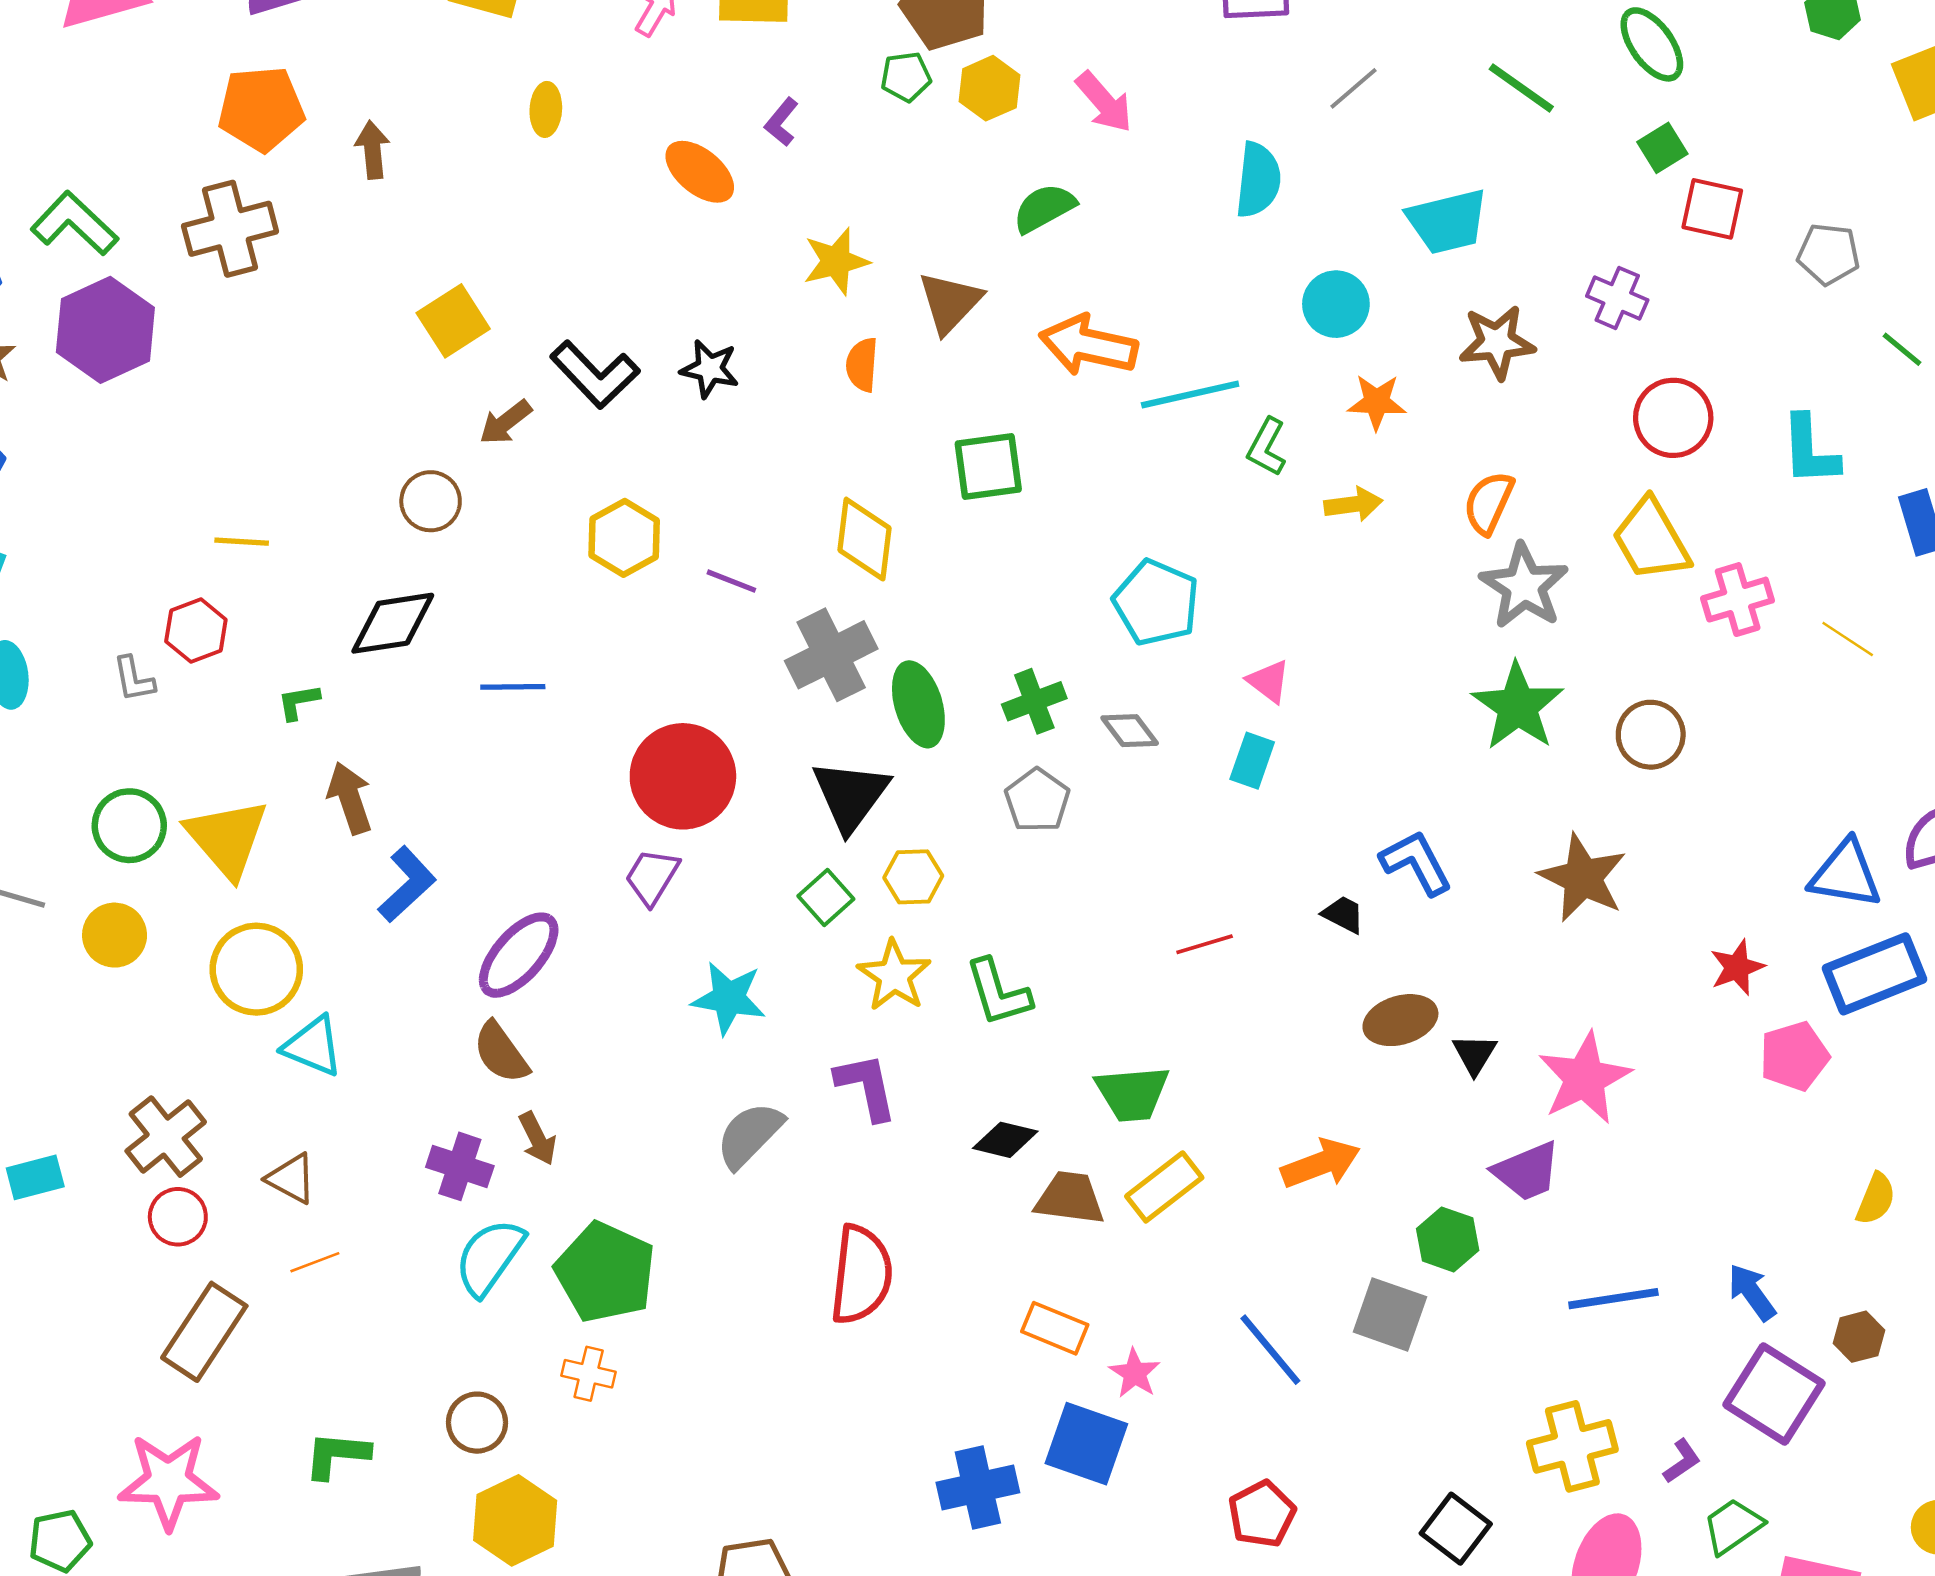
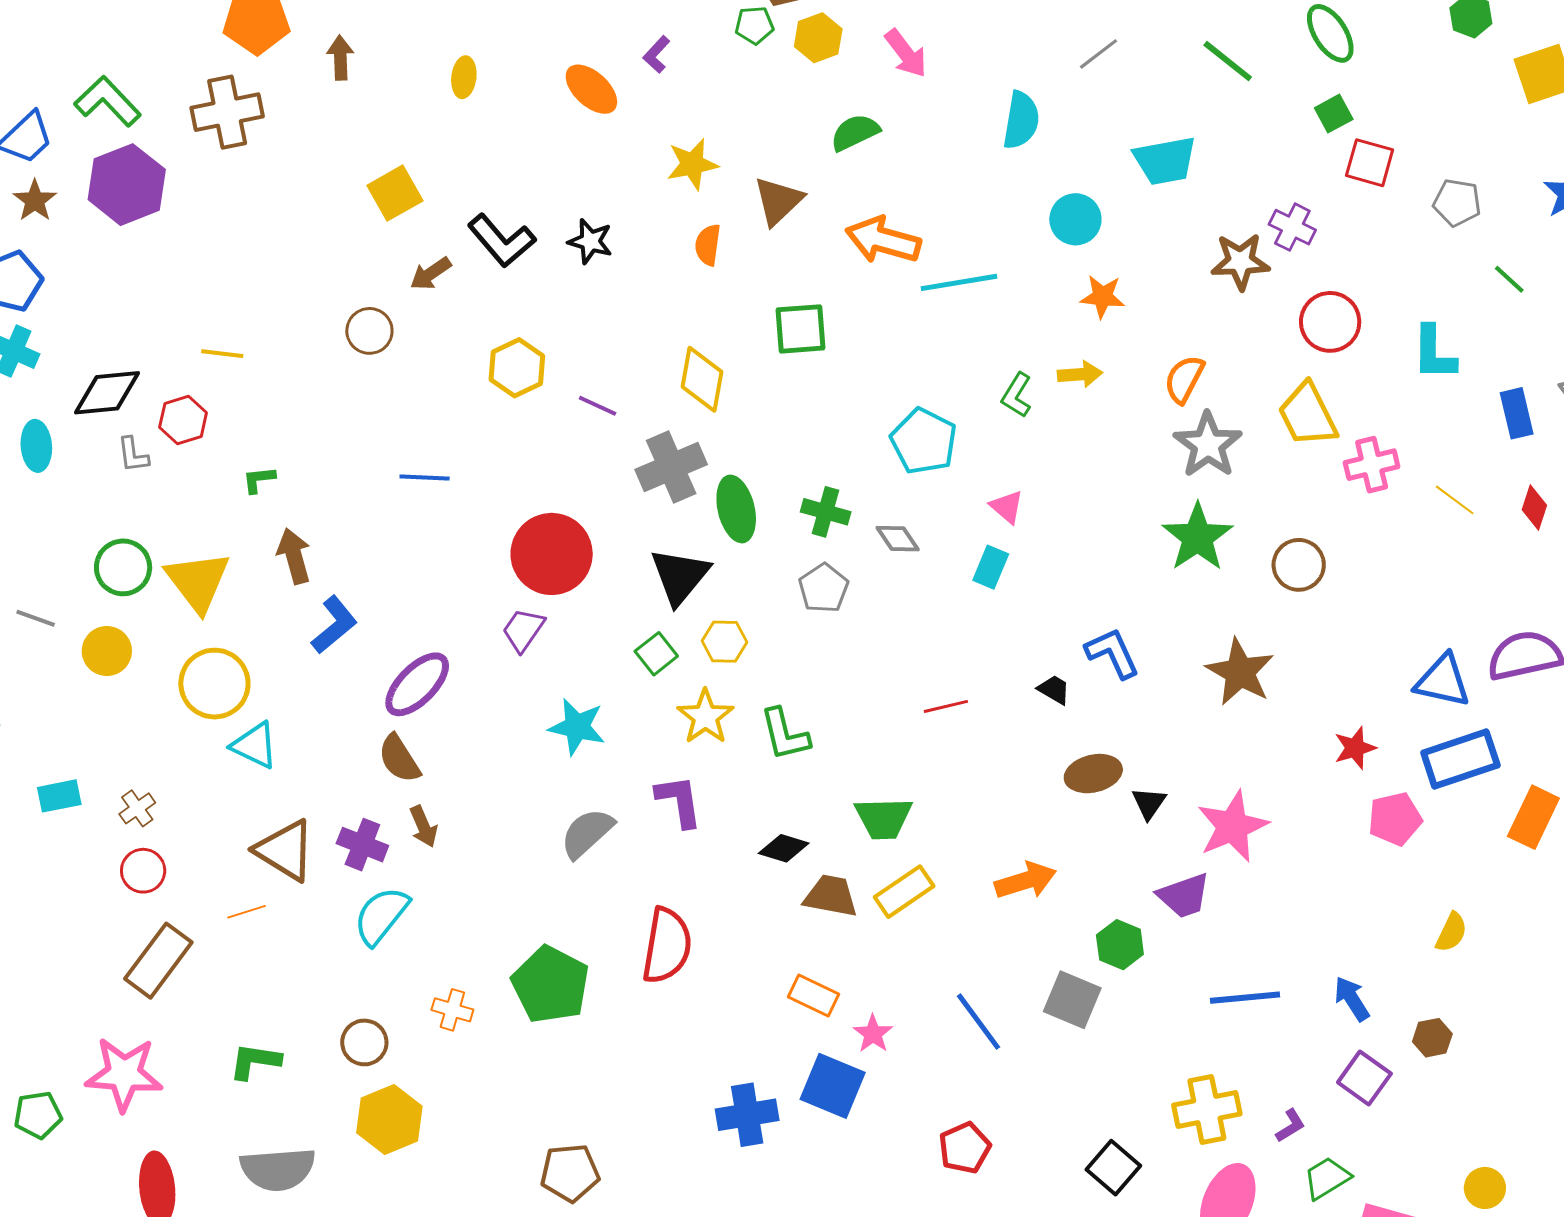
yellow ellipse: (546, 109) -> (464, 77), moved
brown star: (1497, 342) -> (1240, 261), moved
green L-shape: (1267, 447) -> (1017, 395), moved
black diamond: (393, 623) -> (107, 393), moved
green cross: (1034, 701) -> (826, 512), turned 33
brown cross: (166, 1137) -> (137, 808), size x0.6
cyan rectangle: (35, 1177) -> (59, 796), moved
brown triangle: (291, 1178) -> (285, 850), moved, size x1.6
green pentagon: (605, 1272) -> (551, 985), moved
purple square: (1774, 1394) -> (1364, 1078), size x0.7

